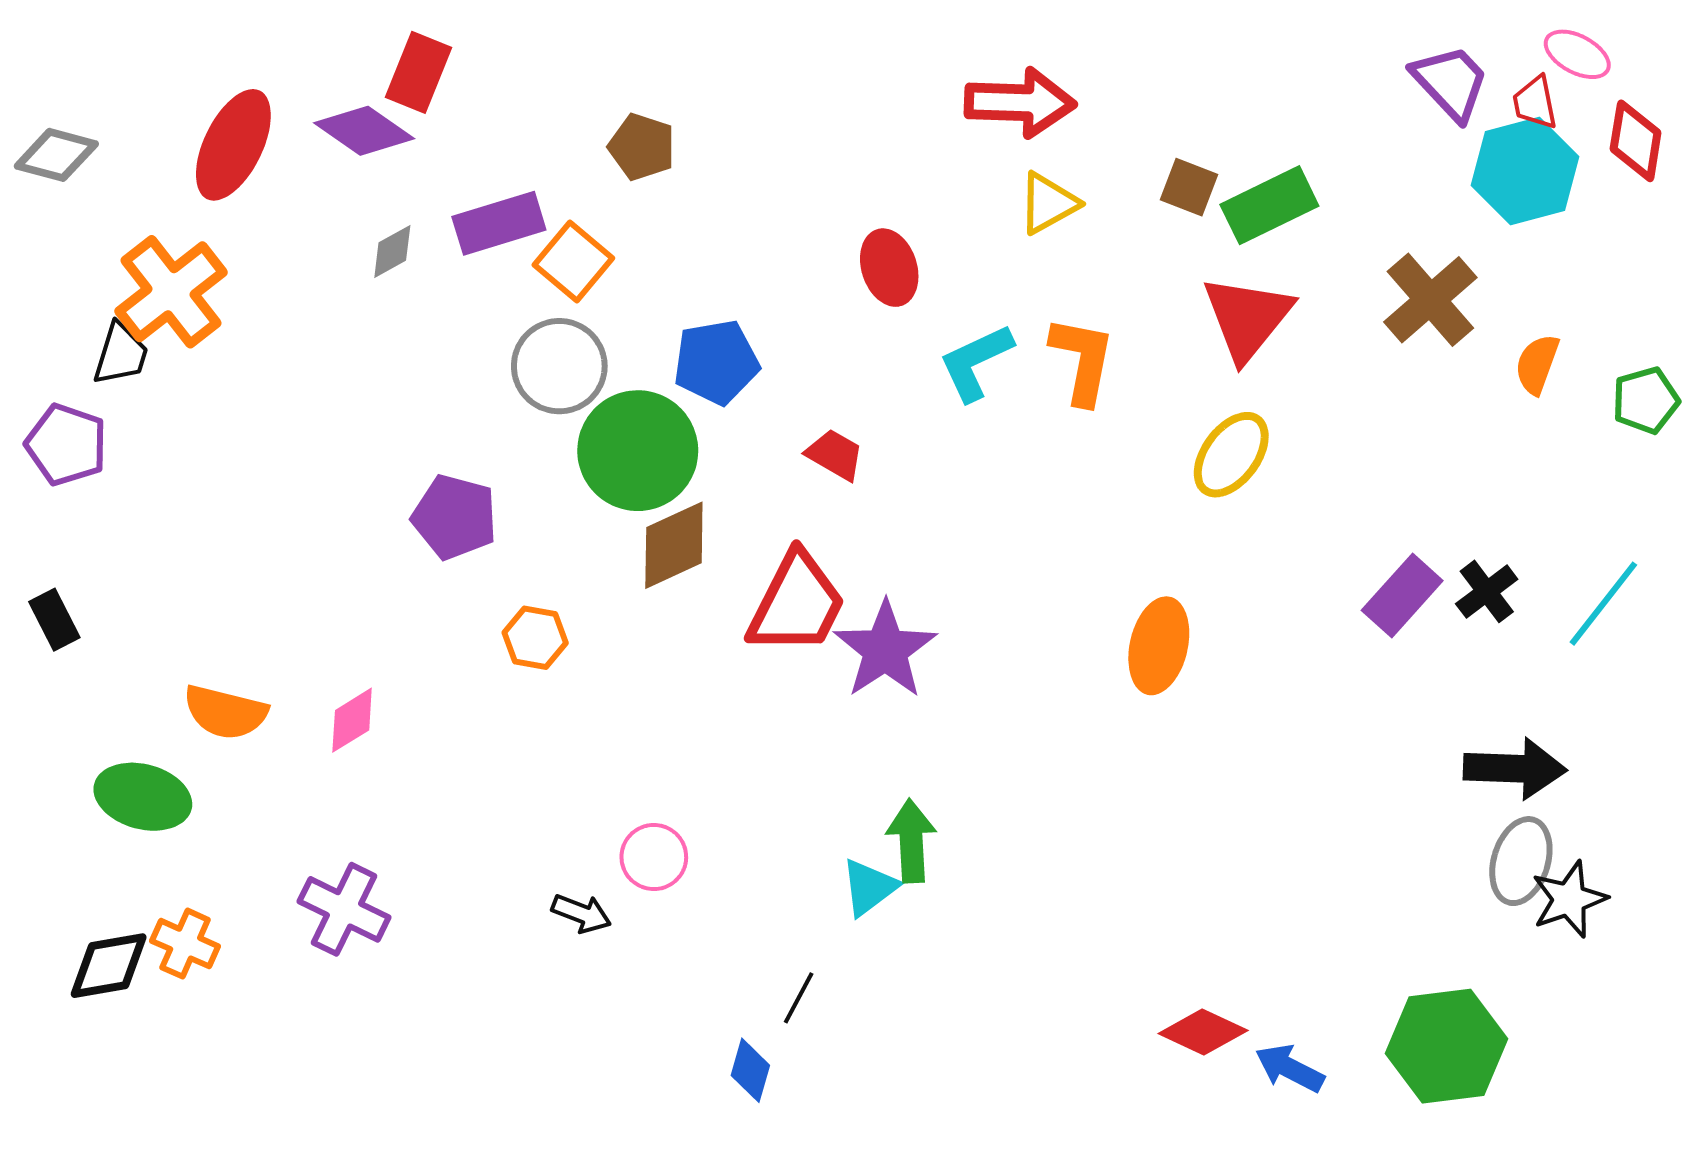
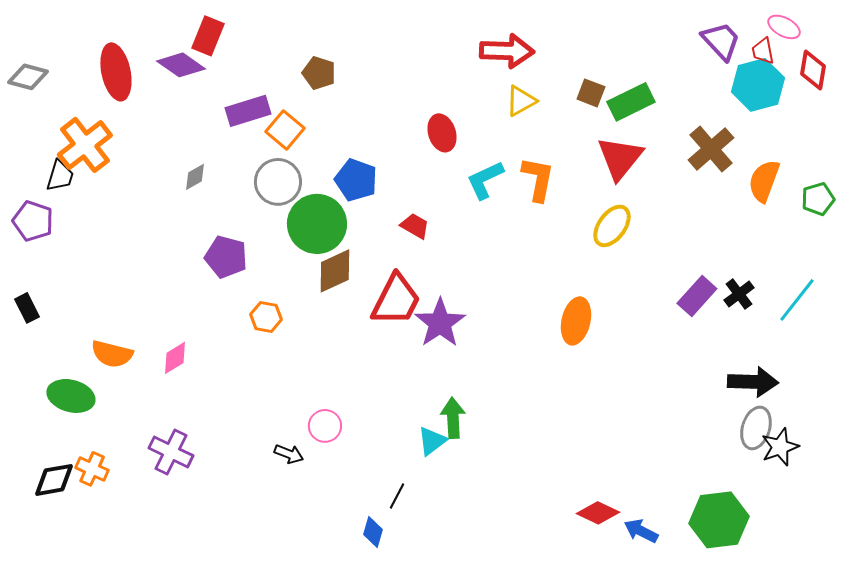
red ellipse: (233, 145) -> (116, 72), turned -38
gray diamond: (392, 251) -> (195, 177), moved
blue pentagon: (716, 362) -> (356, 180), turned 30
orange semicircle: (1537, 364) -> (764, 181), size x1.4

